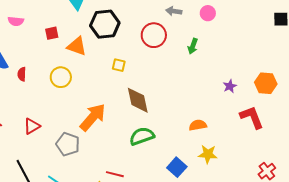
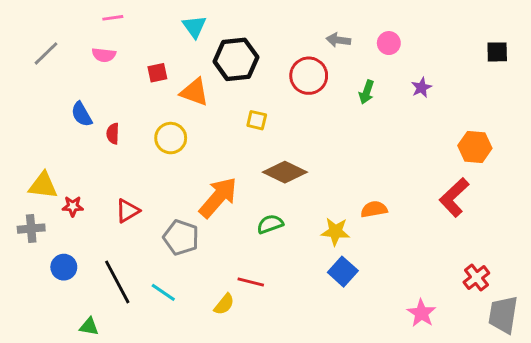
purple star: (230, 86) -> (421, 88), moved
brown diamond: (138, 100) -> (285, 172), turned -52
red L-shape: (252, 117) -> (454, 197), turned -112
green semicircle: (142, 136) -> (270, 224), moved, size x0.7
yellow star: (208, 154) -> (335, 232), moved

